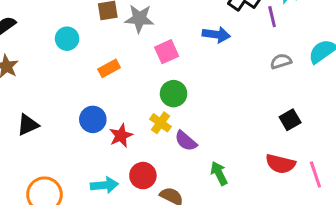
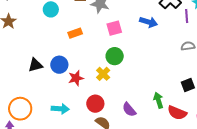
black triangle: (28, 125) -> (35, 65), moved
purple semicircle: (186, 141) -> (129, 110), moved
green arrow: (219, 173) -> (158, 100), moved
red circle: (143, 176) -> (95, 104), moved

